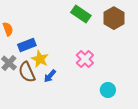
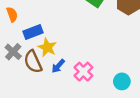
pink cross: (85, 59) -> (83, 72), moved

